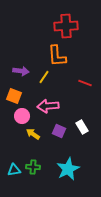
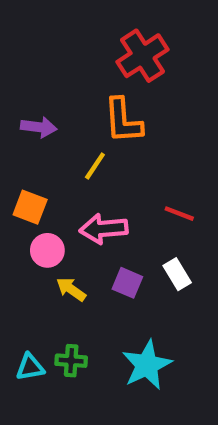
red cross: (66, 26) -> (143, 56), turned -30
purple arrow: (21, 71) -> (39, 127), moved
red line: (85, 83) -> (179, 214), moved

